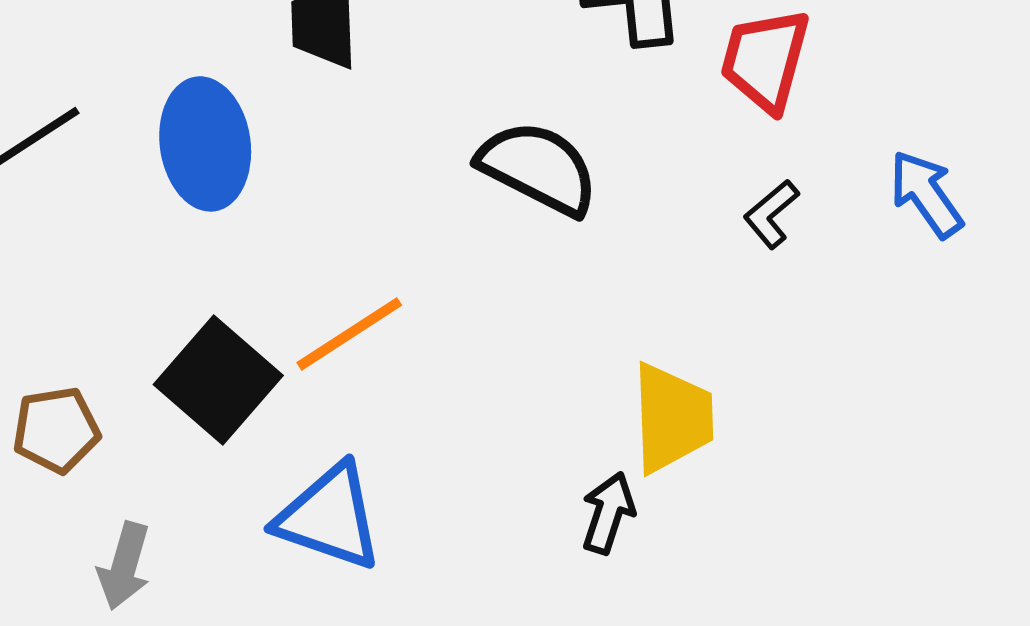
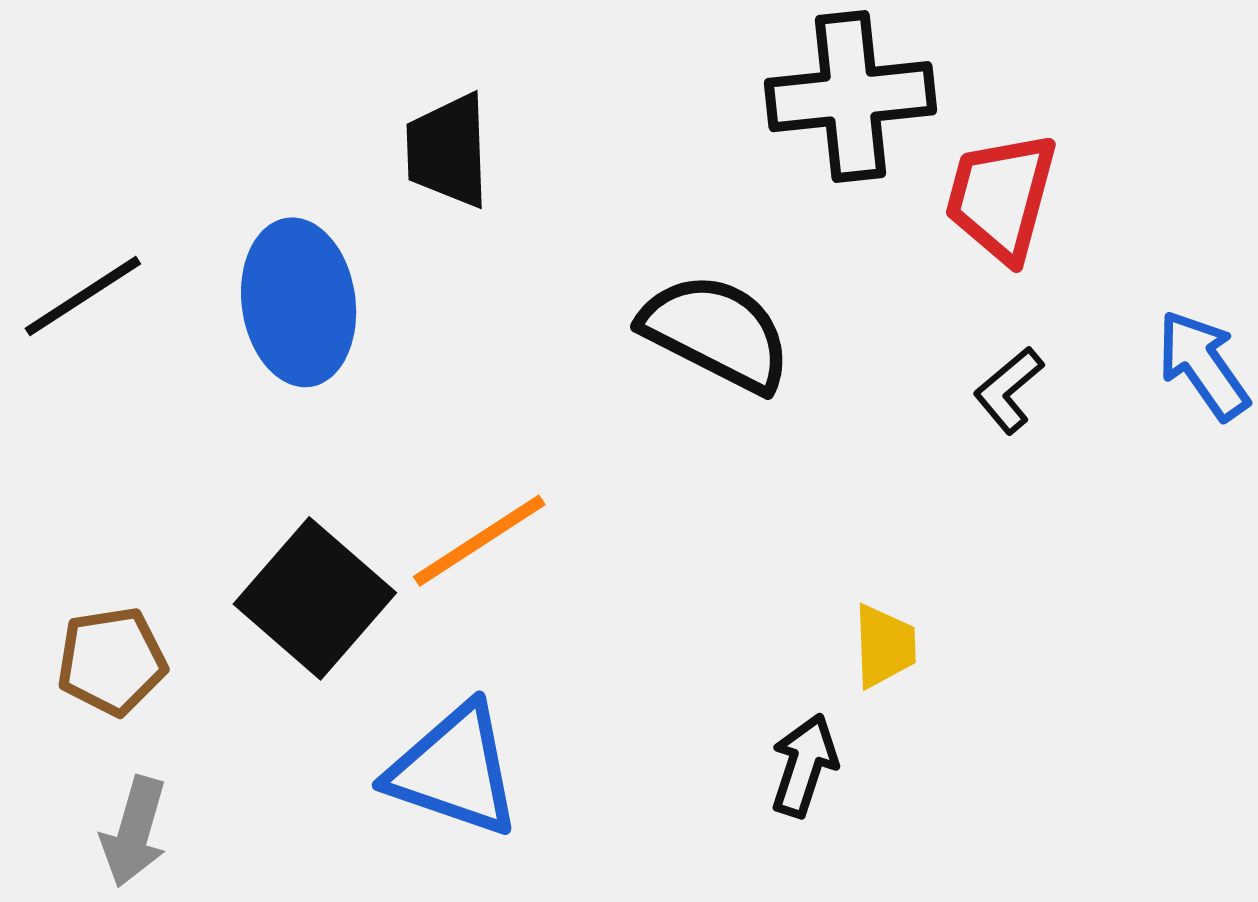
yellow trapezoid: (672, 418) -> (884, 646), size x0.6
gray arrow: (124, 566) -> (134, 832), moved

